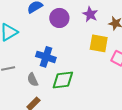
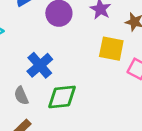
blue cross: (46, 57) -> (40, 65), turned 30

